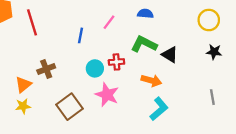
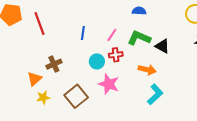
pink line: (109, 22) -> (112, 35), moved
yellow star: (23, 106) -> (43, 97), moved

